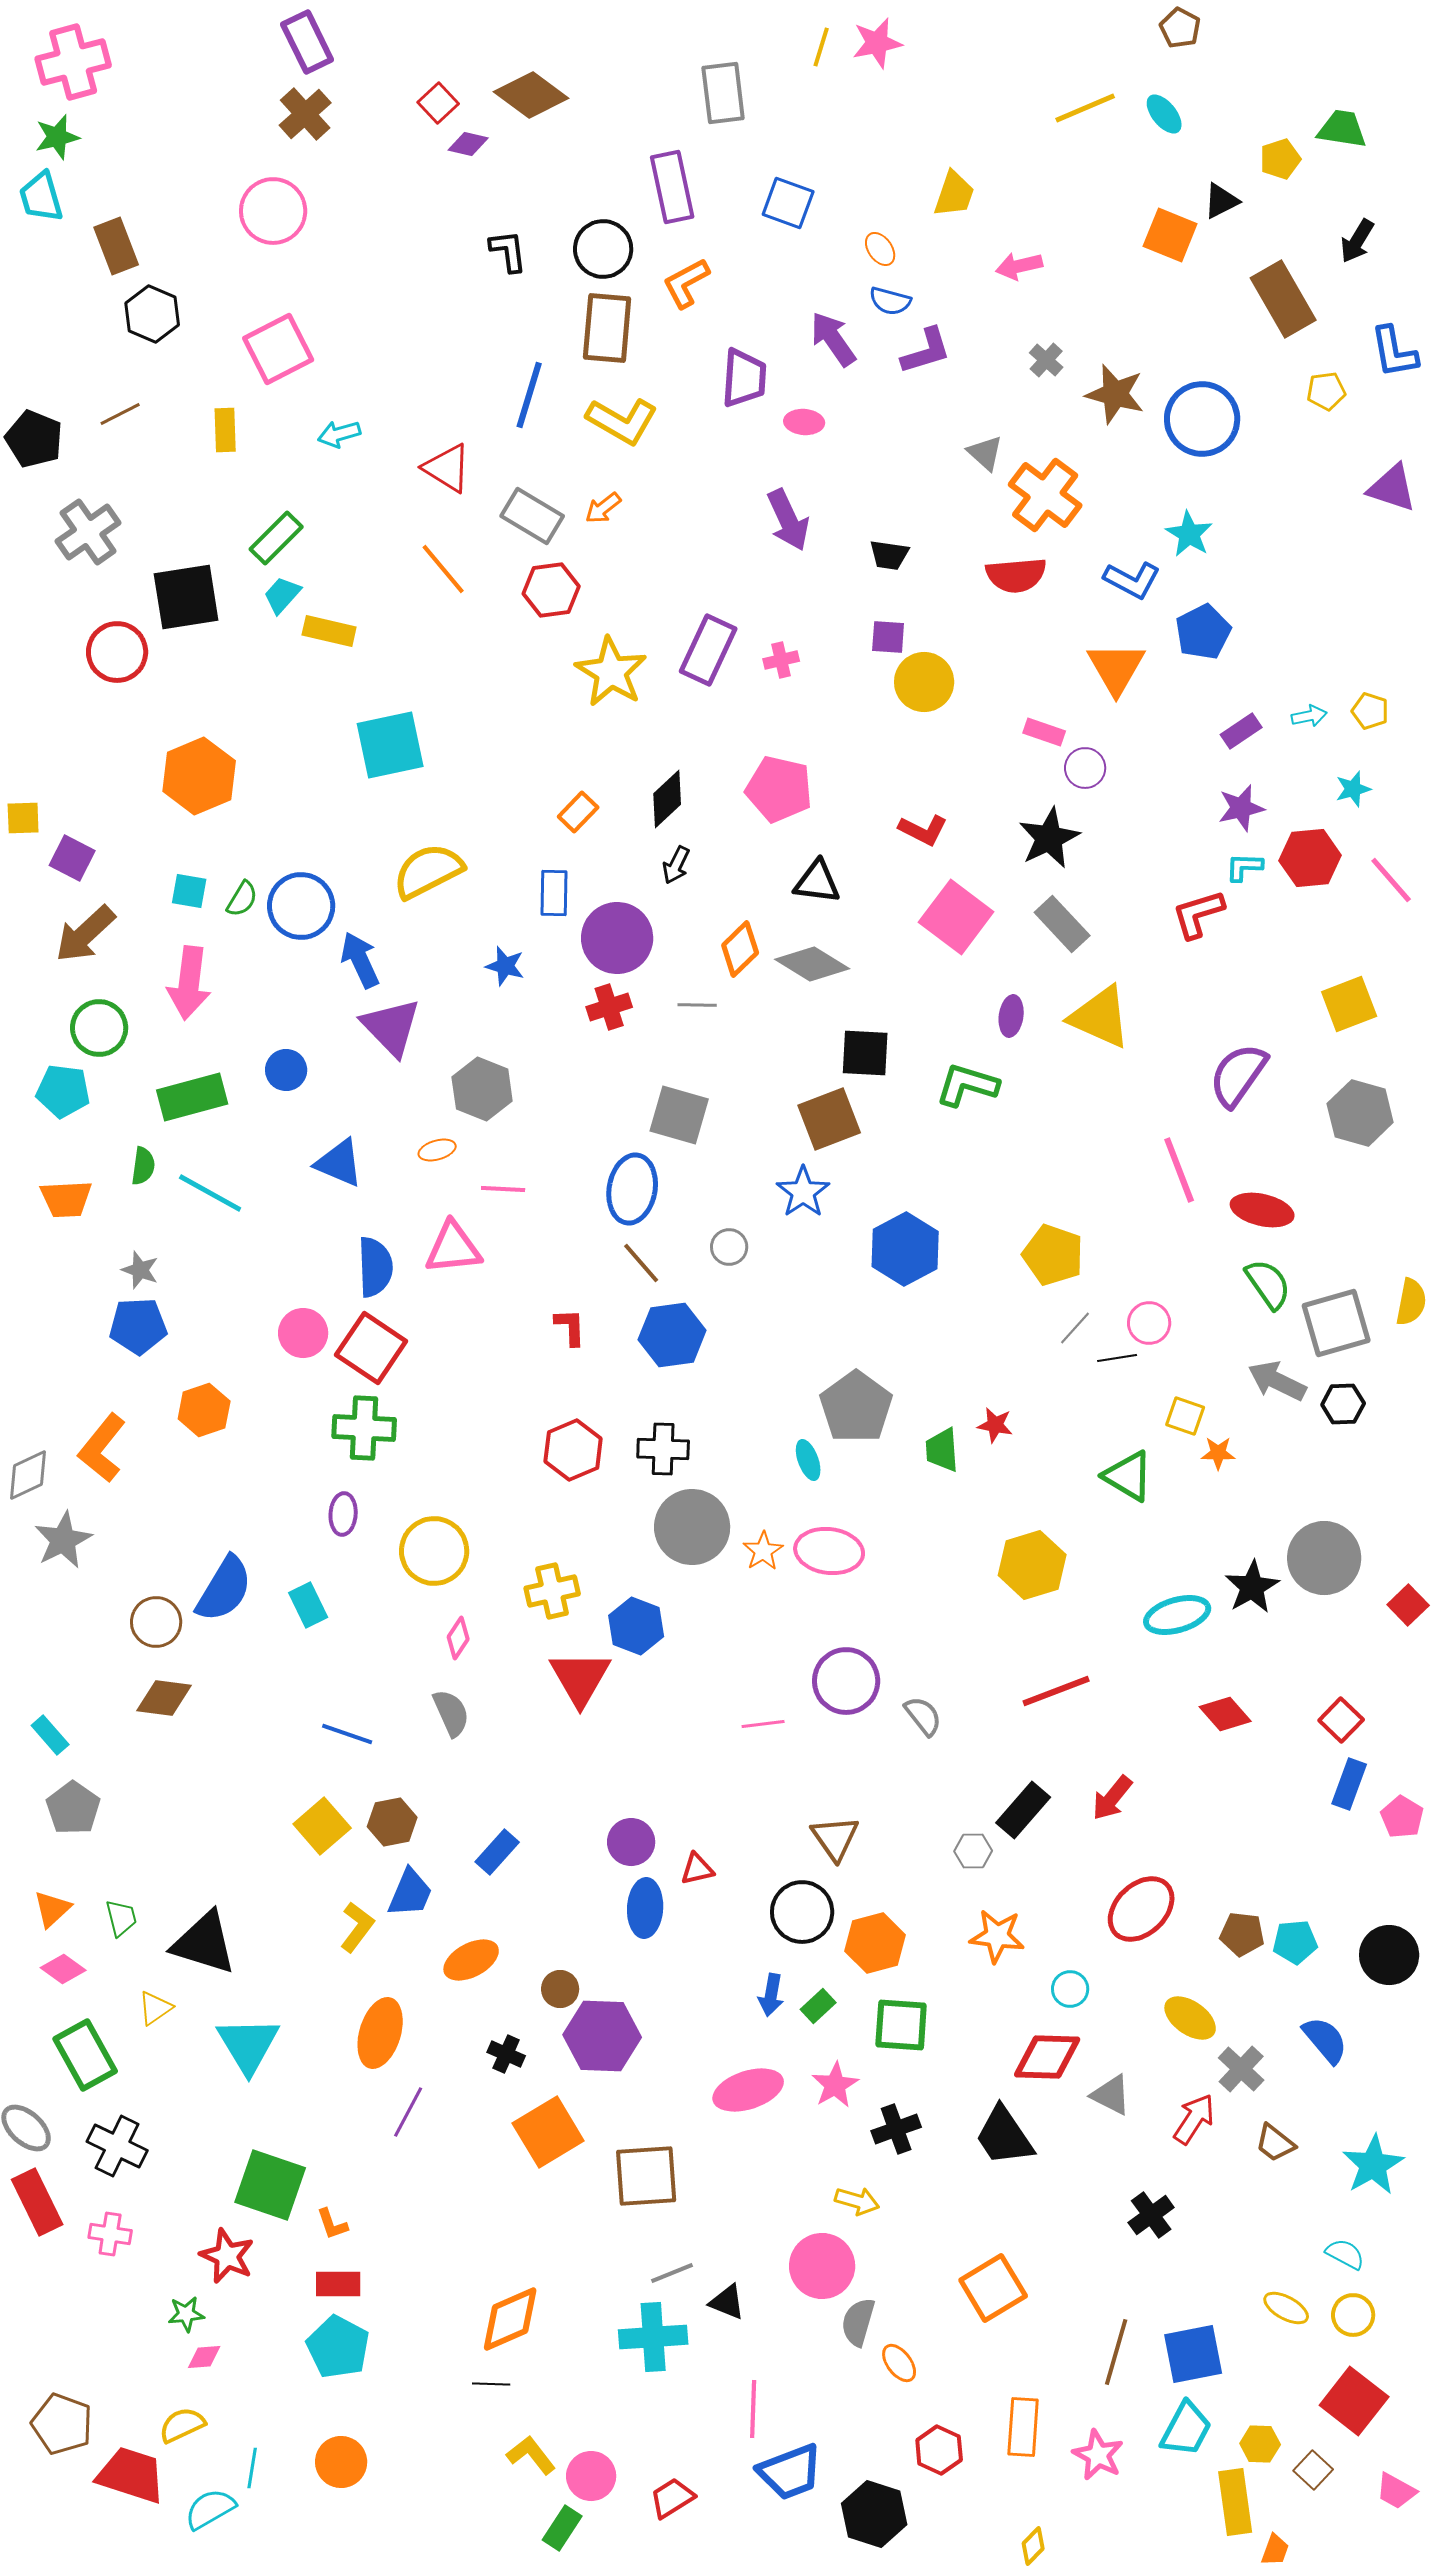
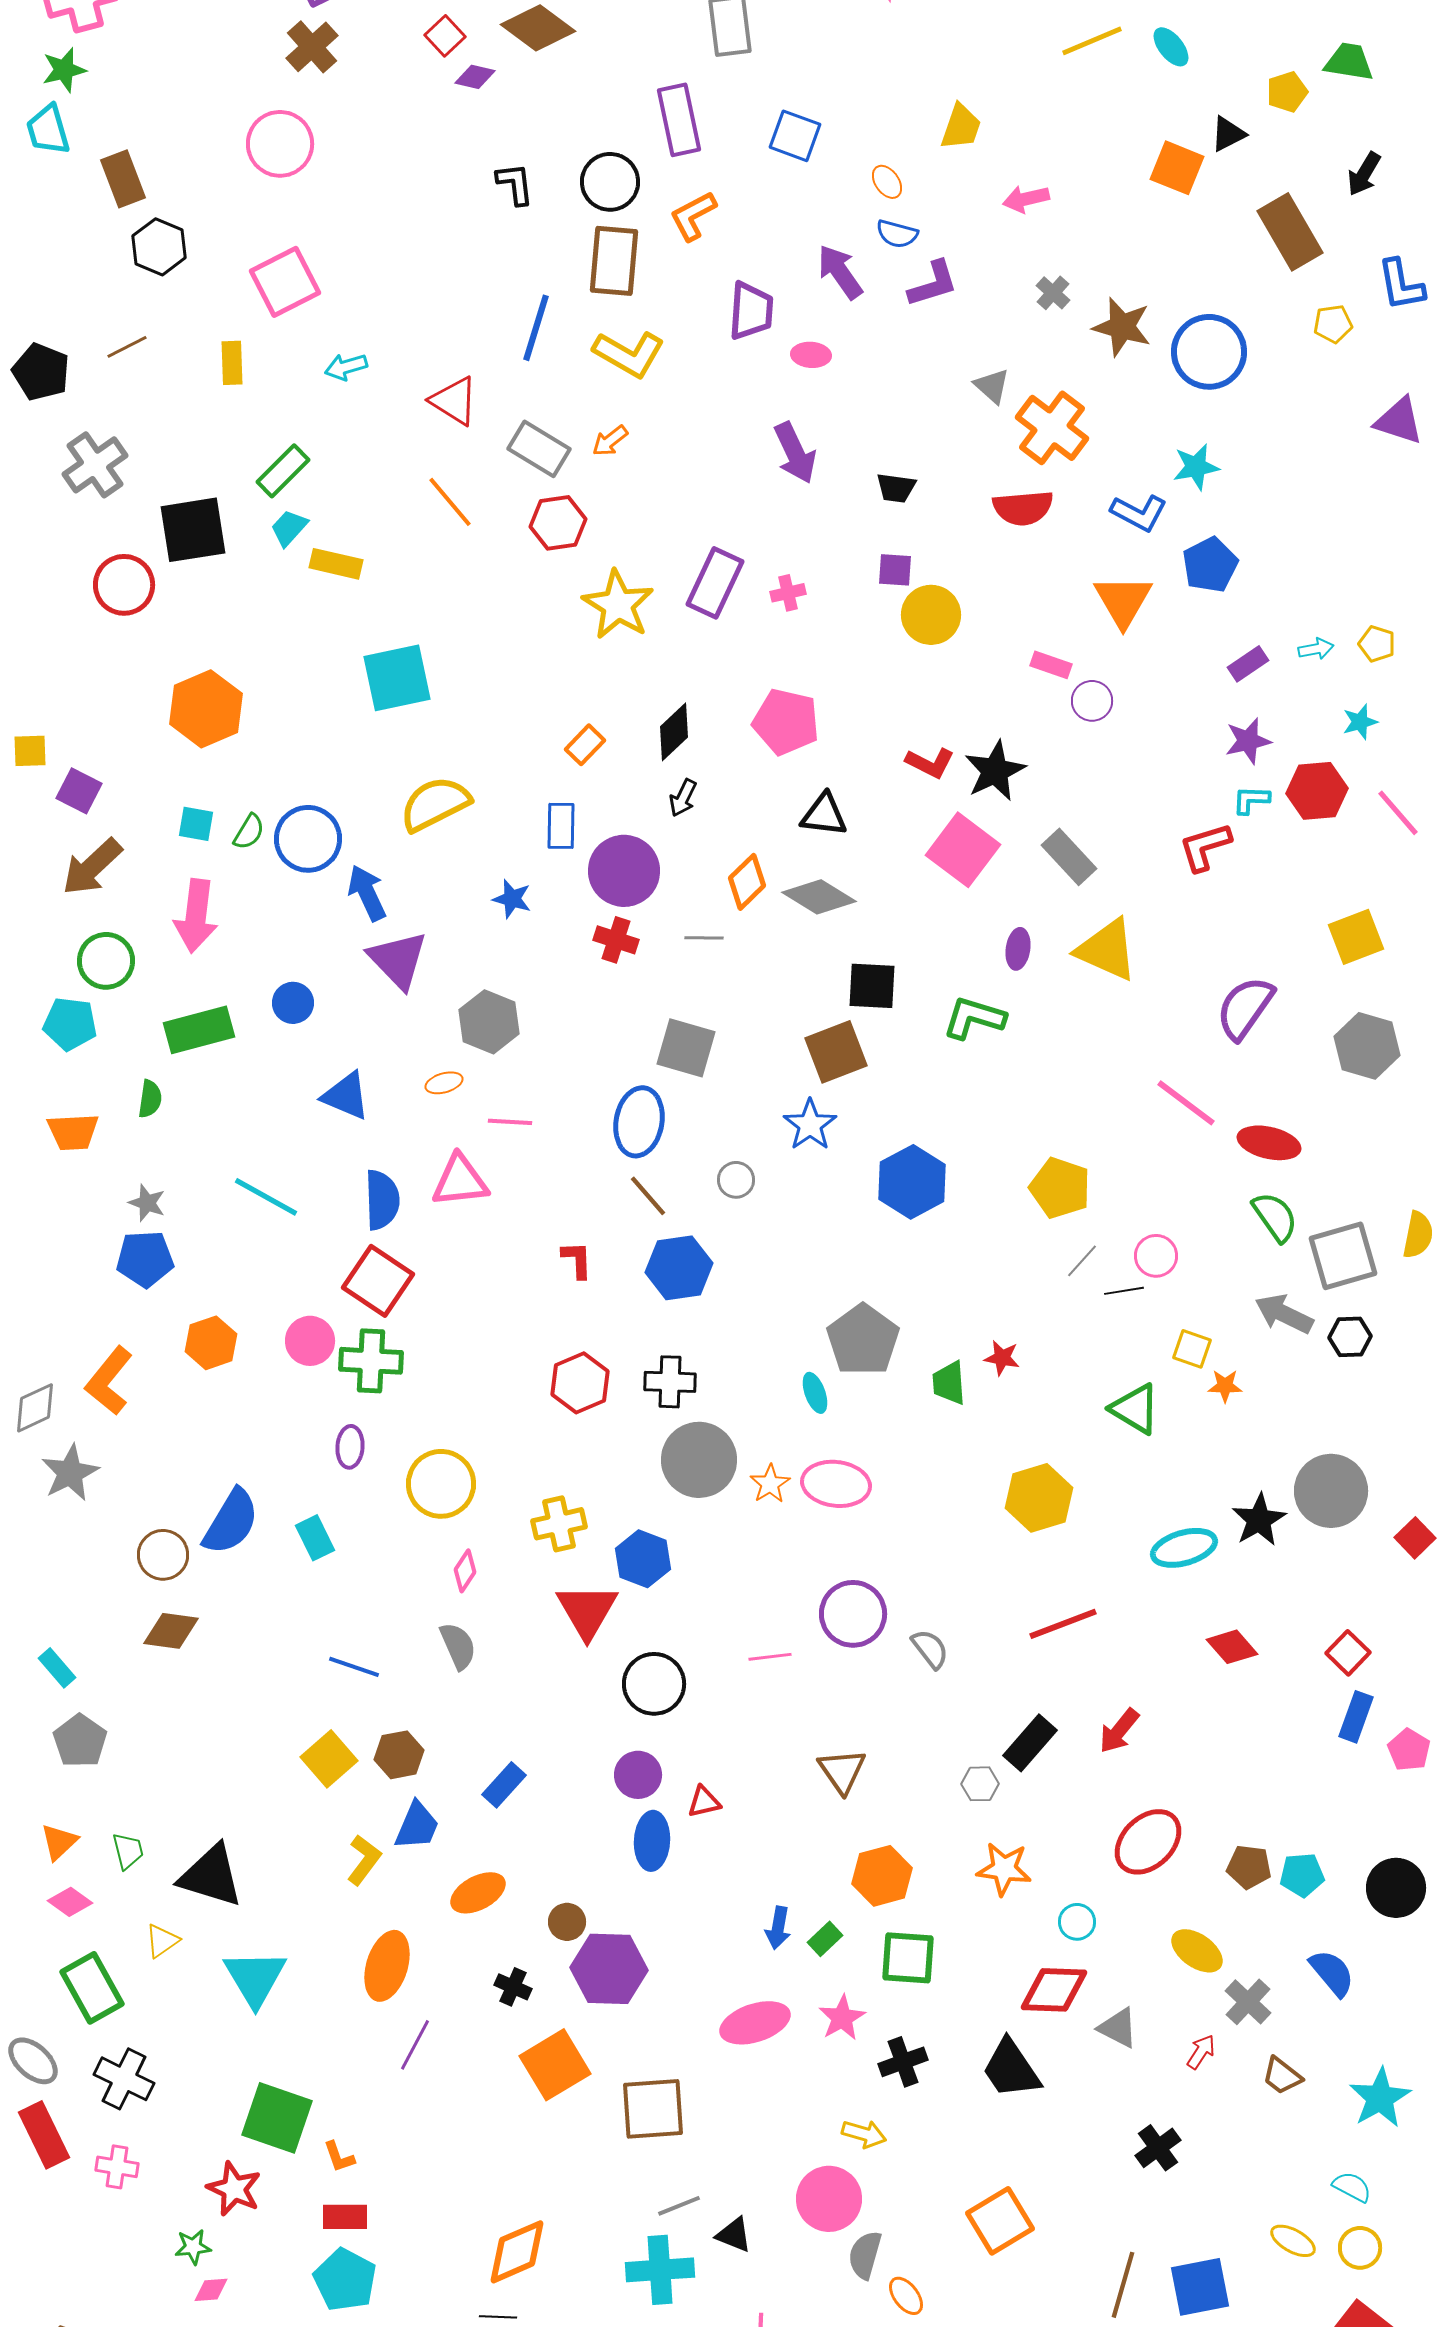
cyan star: (1189, 534) -> (1196, 467), turned 30
black star: (1049, 838) -> (995, 771), moved
red cross: (609, 1007) -> (616, 940), turned 36
pink line: (1179, 1170) -> (1186, 1103), turned -32
cyan line: (210, 1193) -> (266, 1197), moved
pink circle: (303, 1333) -> (310, 1341), moved
black circle: (802, 1912) -> (654, 1684), moved
red arrow: (1194, 2119) -> (1201, 2052), size x0.7

